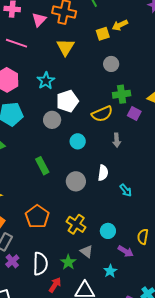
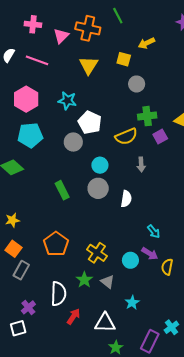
yellow square: (103, 34) -> (124, 59), moved, turned 32
cyan star: (46, 81) -> (67, 101), turned -30
white pentagon: (67, 101) -> (90, 122), turned -30
purple square: (134, 113) -> (160, 137), turned 32
gray circle: (76, 181) -> (98, 188), moved
cyan arrow: (126, 190) -> (154, 231), moved
purple arrow: (126, 251) -> (150, 254), moved
purple cross: (12, 261) -> (28, 307), moved
green star: (68, 262) -> (84, 280), moved

